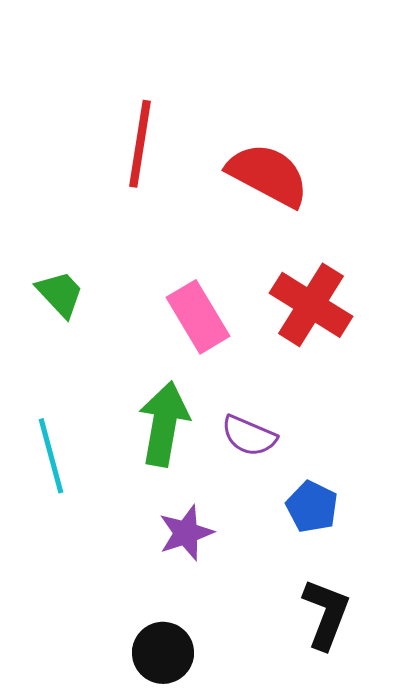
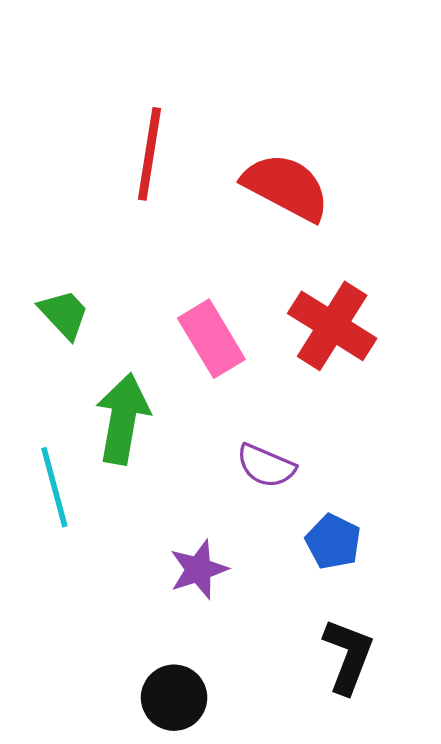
green arrow: (164, 424) -> (123, 419), moved

